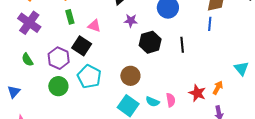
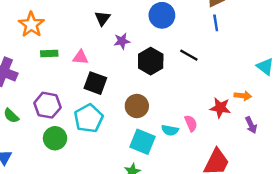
green rectangle: (70, 17) -> (49, 54), turned -64
black line: (182, 45) -> (189, 55), turned -42
black square: (82, 46) -> (95, 83), moved
cyan pentagon: (89, 77) -> (89, 118), turned 30
orange arrow: (218, 88) -> (243, 96), turned 80

